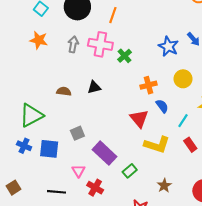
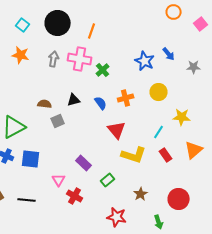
blue semicircle: (162, 106) -> (101, 103), moved
gray square: (77, 133) -> (58, 121), moved
purple rectangle: (105, 153) -> (84, 163), size x0.7
black line: (56, 192) -> (27, 200), moved

